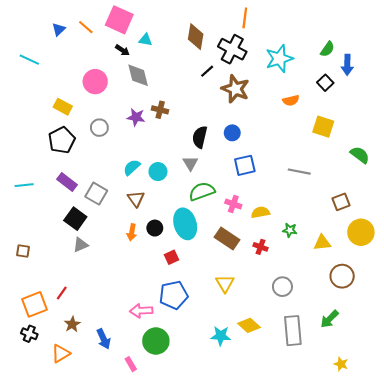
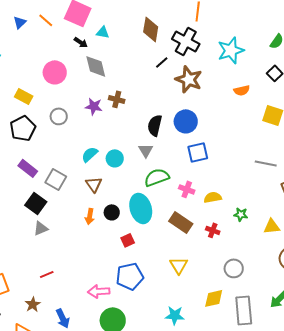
blue circle: (232, 133) -> (186, 121), size x1.5
gray line: (299, 172) -> (266, 163), moved
red line: (62, 293) -> (47, 274), moved, turned 32
yellow diamond: (249, 325) -> (214, 298), moved, turned -55

